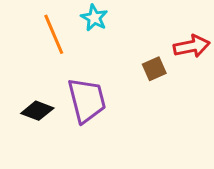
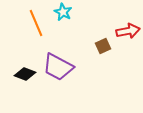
purple trapezoid: (87, 100) -> (58, 67), turned 132

